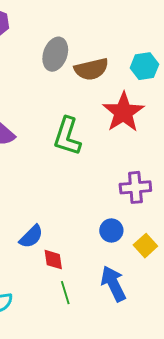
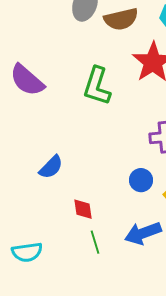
blue semicircle: (31, 237) -> (51, 167), moved
blue arrow: (113, 284) -> (143, 233), turned -84

